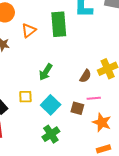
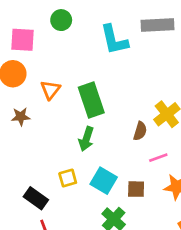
green rectangle: (59, 24) -> (91, 100), moved
brown square: (77, 108) -> (136, 189), moved

